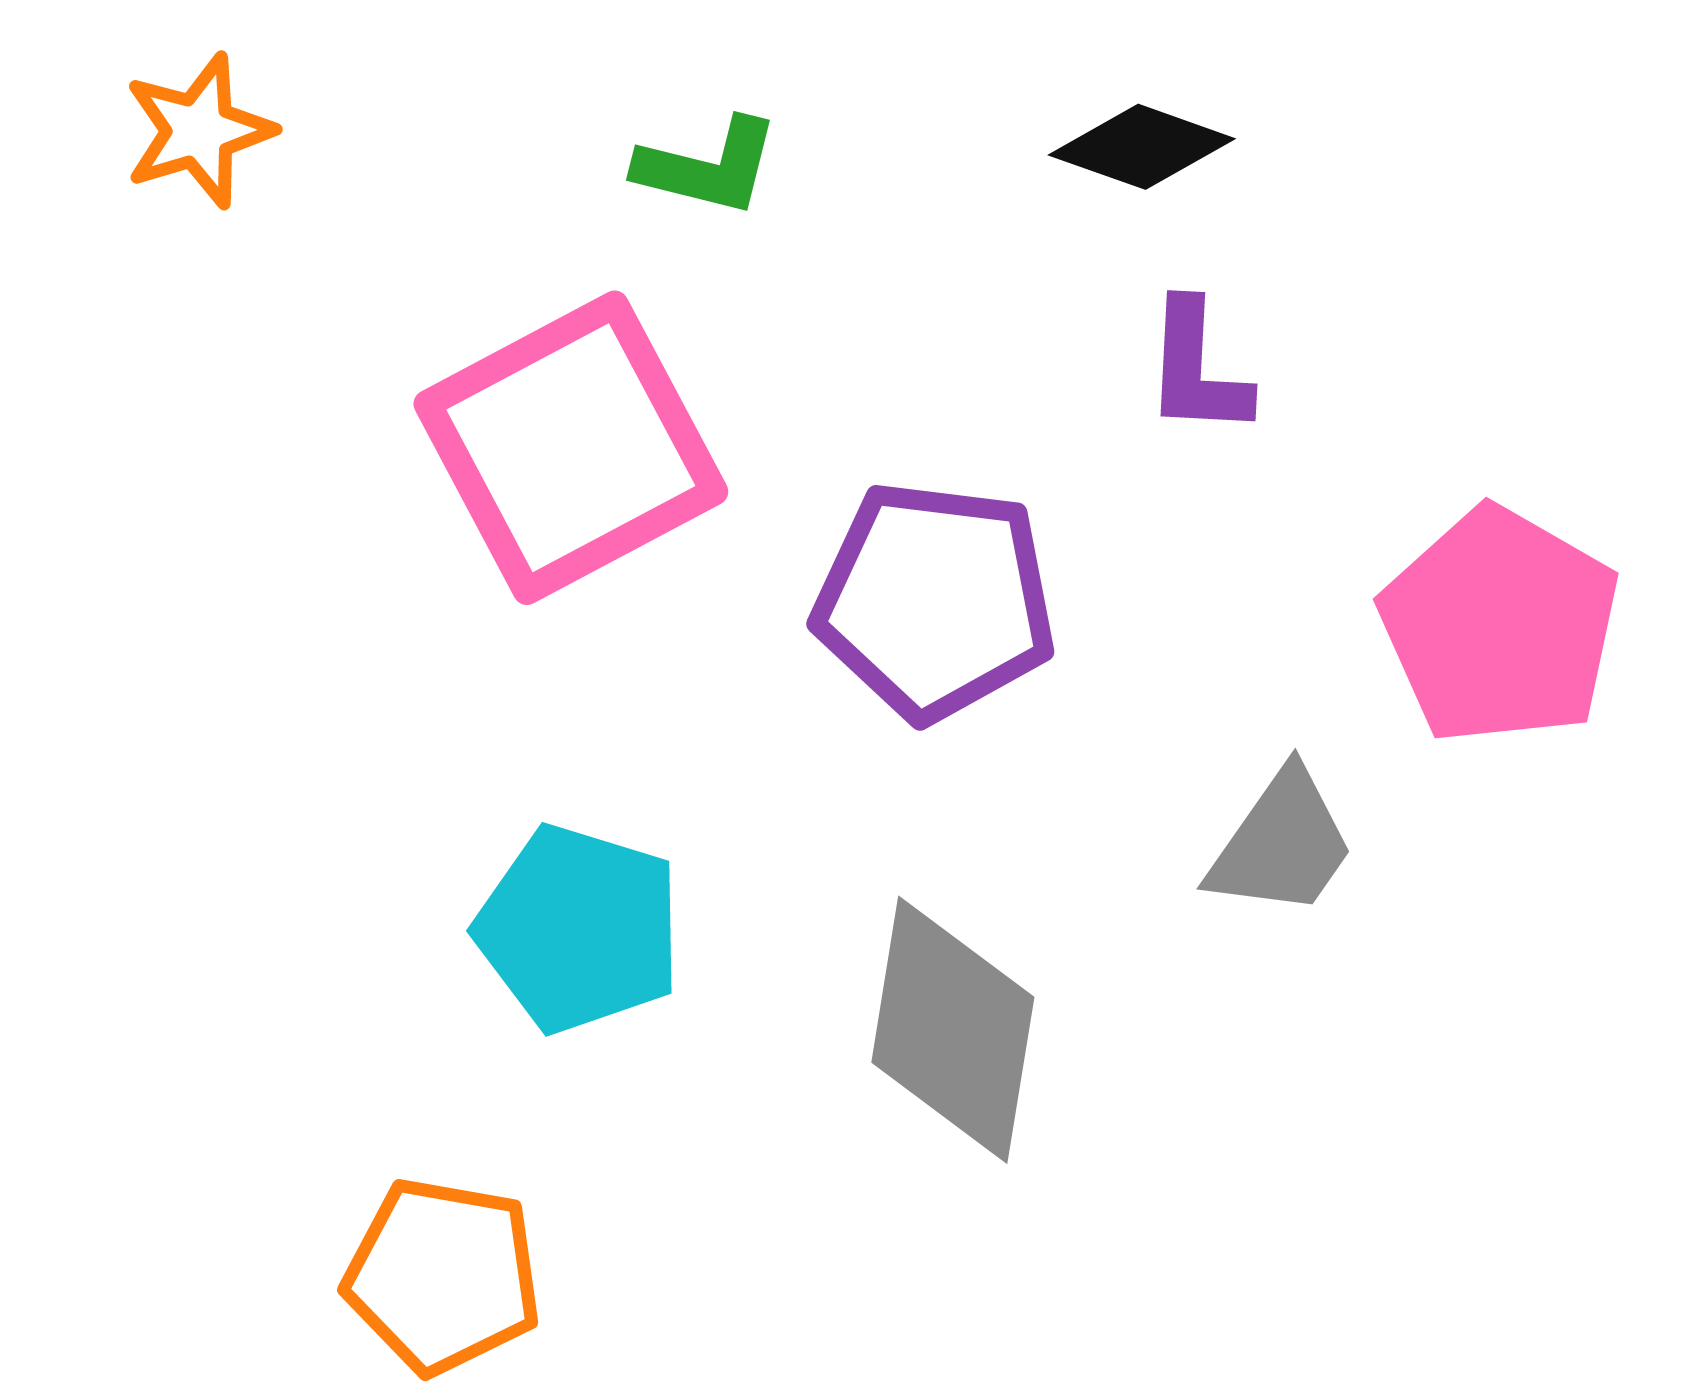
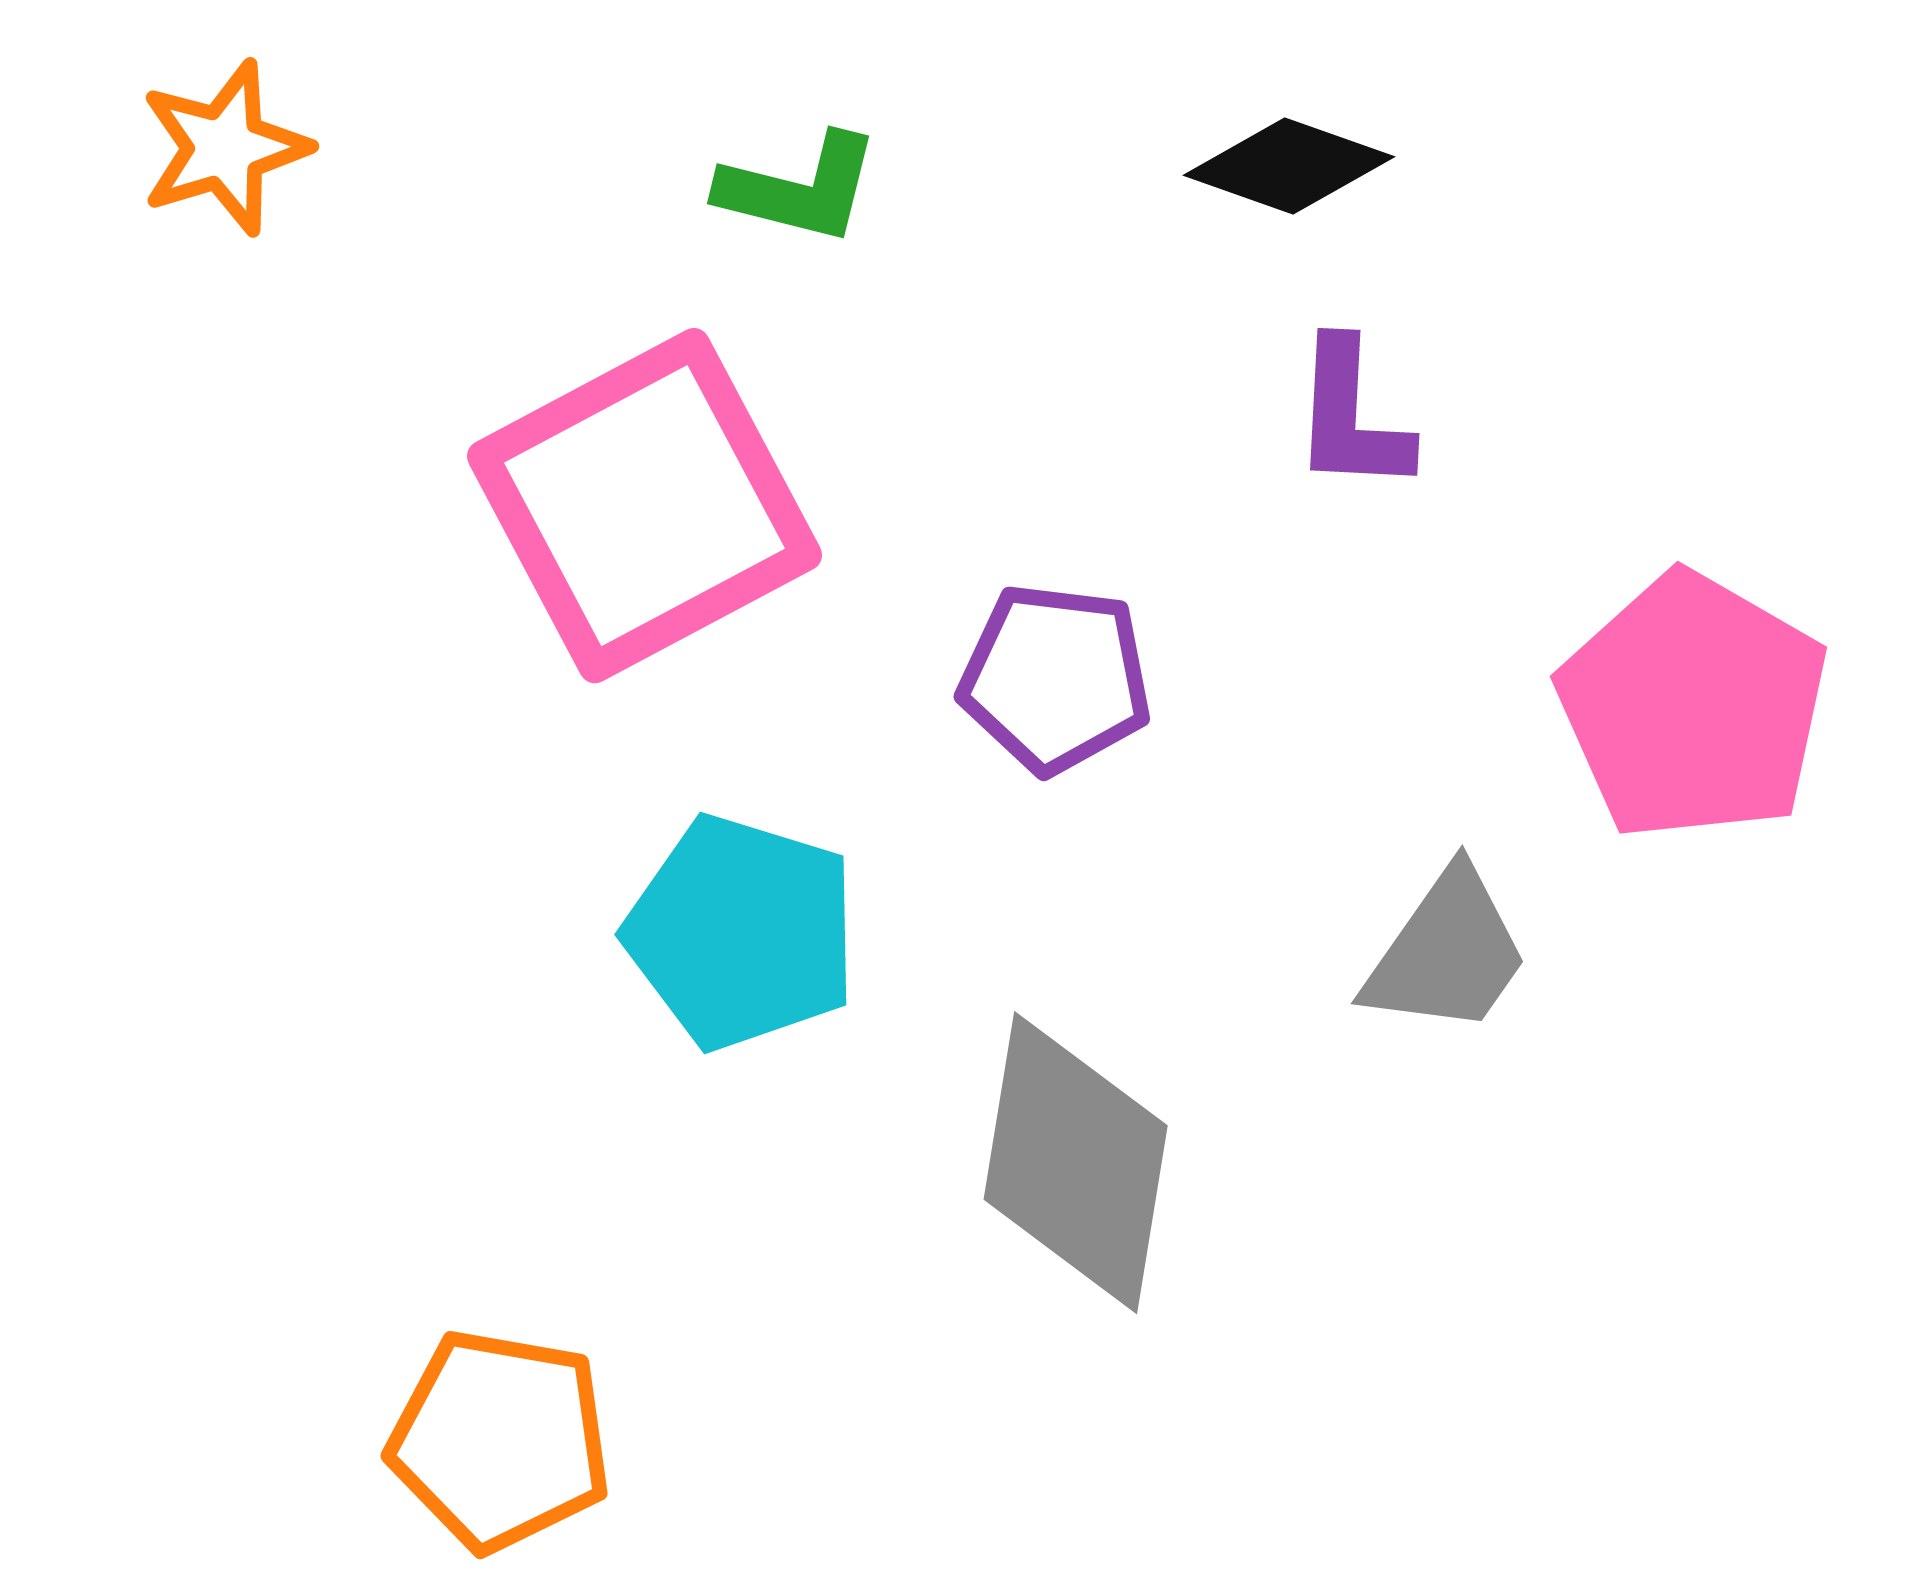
purple pentagon: (935, 601) -> (1055, 678), size x0.7
cyan pentagon: (579, 929) -> (742, 932), moved

